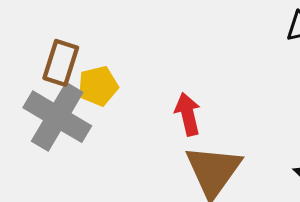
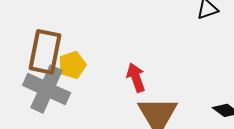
brown rectangle: (61, 63) -> (45, 52), size x1.4

